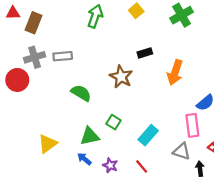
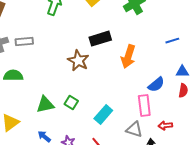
black rectangle: (145, 53) -> (100, 39), size x1.5
green semicircle: (81, 93) -> (13, 76), moved, turned -30
green triangle: (90, 136) -> (45, 105), moved

